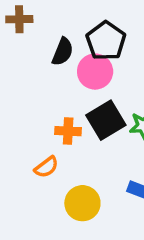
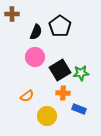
pink circle: (95, 72) -> (35, 57), moved
orange cross: (68, 131) -> (63, 93), moved

